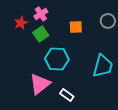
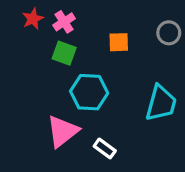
red star: (21, 23) -> (33, 19), moved
green square: (41, 34) -> (64, 53), turned -35

